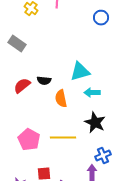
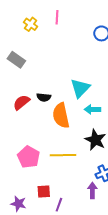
cyan triangle: (80, 72) -> (80, 88), turned -30
orange semicircle: (61, 99) -> (61, 116), size x1.4

